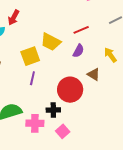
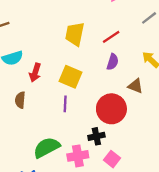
red arrow: (14, 18) -> (35, 73), moved
yellow trapezoid: (51, 42) -> (75, 34), moved, turned 85
yellow square: (30, 56) -> (71, 77), moved, turned -36

